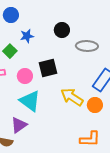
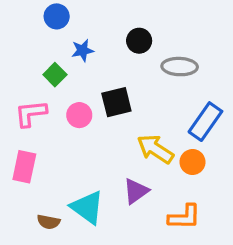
cyan triangle: (30, 101) -> (87, 207), moved
purple triangle: (19, 125) -> (136, 191), moved

